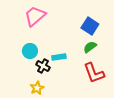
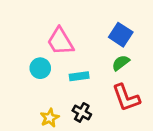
pink trapezoid: (35, 16) -> (60, 41), moved, turned -80
black cross: (43, 66) -> (82, 112), moved

